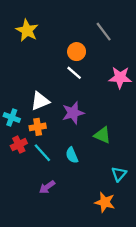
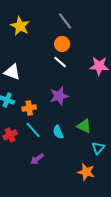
gray line: (104, 32) -> (65, 21), moved
white triangle: (40, 101) -> (12, 72), moved, turned 42
green triangle: (102, 135) -> (84, 126), moved
red cross: (19, 145) -> (10, 135), moved

